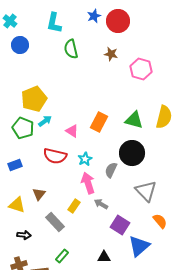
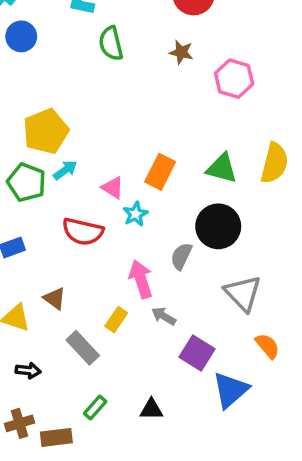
cyan star: (85, 159) -> (136, 214), moved
brown triangle: (39, 194) -> (55, 298), turned -32
black triangle: (104, 257) -> (151, 409), moved

